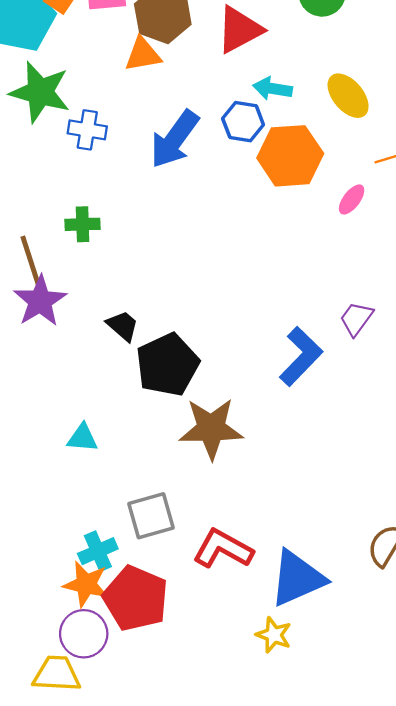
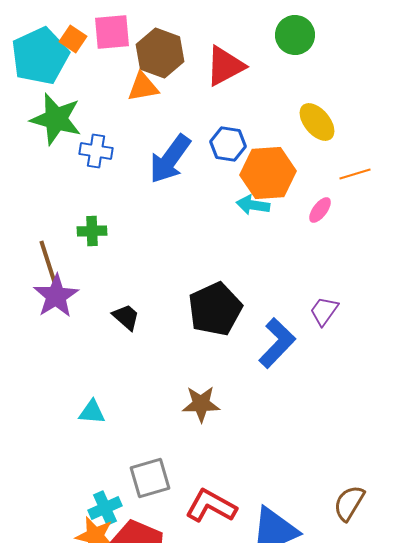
cyan arrow: (273, 89) -> (253, 205), moved
black pentagon: (167, 365) -> (215, 309), moved
brown star: (211, 428) -> (201, 404), size x0.7

